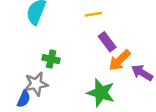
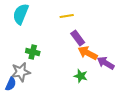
orange arrow: (120, 60) -> (88, 53), turned 72
green star: (101, 93) -> (81, 76), moved, size x0.6

